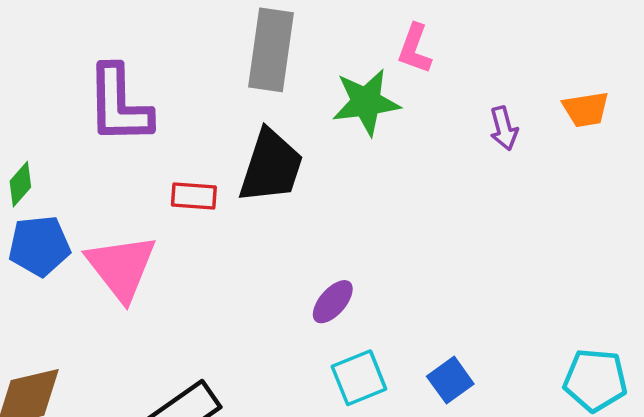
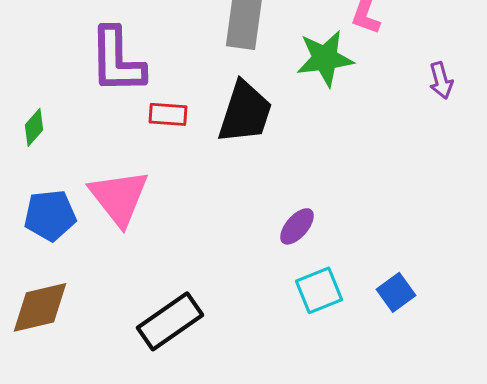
red rectangle: (194, 196) -> (168, 114), moved
blue pentagon: (39, 246) -> (50, 215), moved

